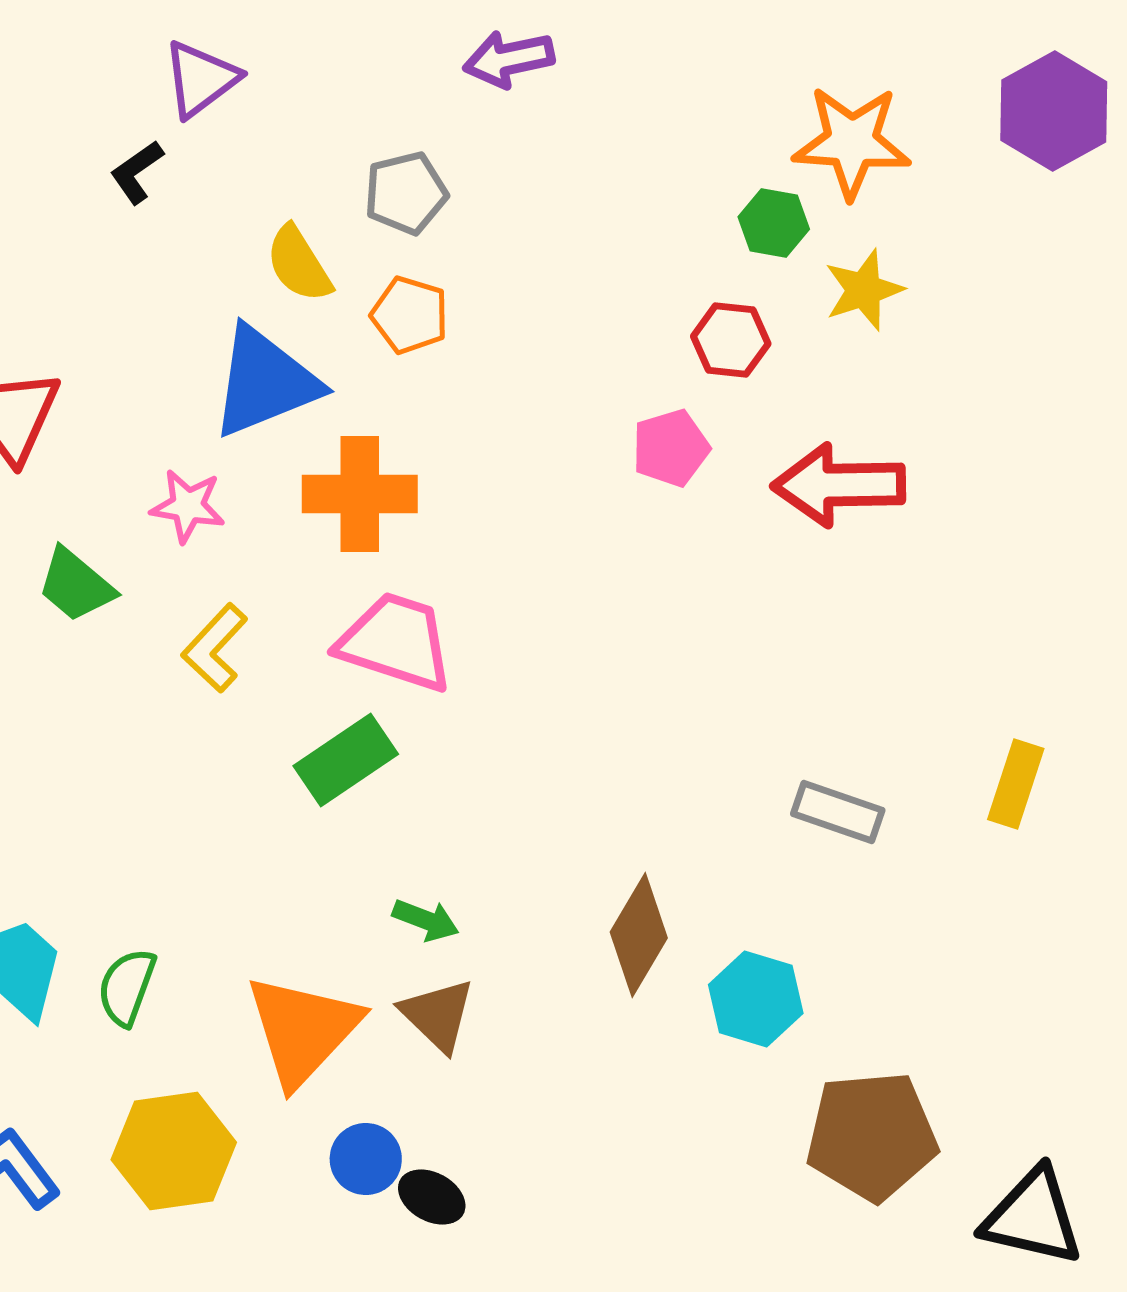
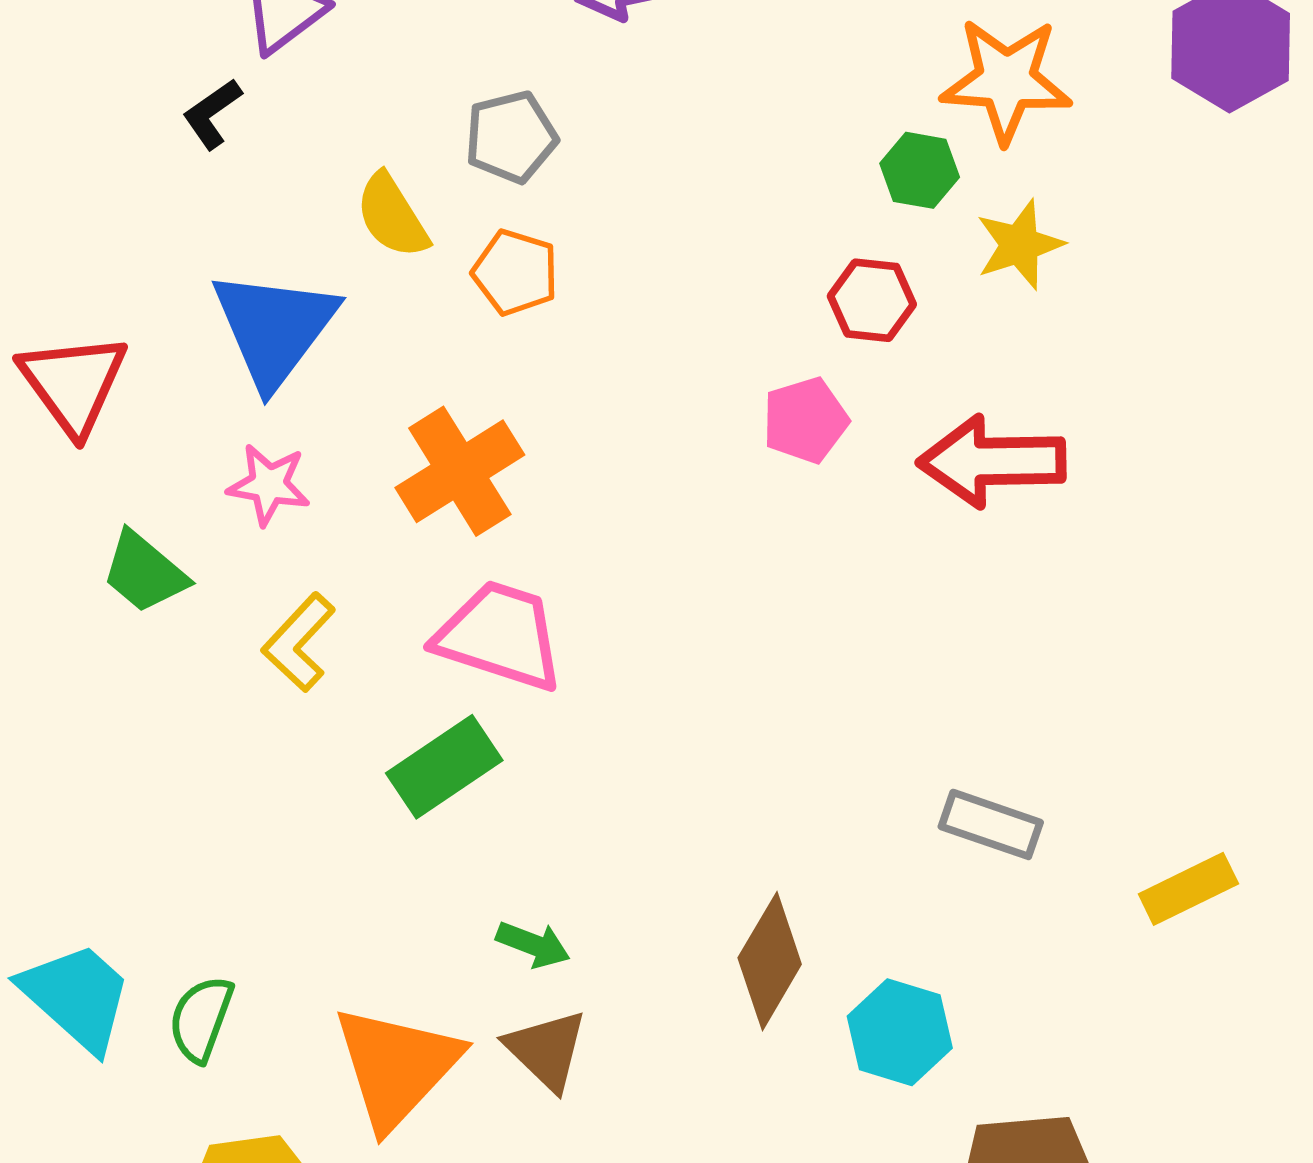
blue triangle: (265, 382) -> (274, 328), moved, turned -31
orange cross: (360, 494) -> (460, 471), turned -32
yellow rectangle: (1016, 784) -> (1188, 889), moved, turned 46

